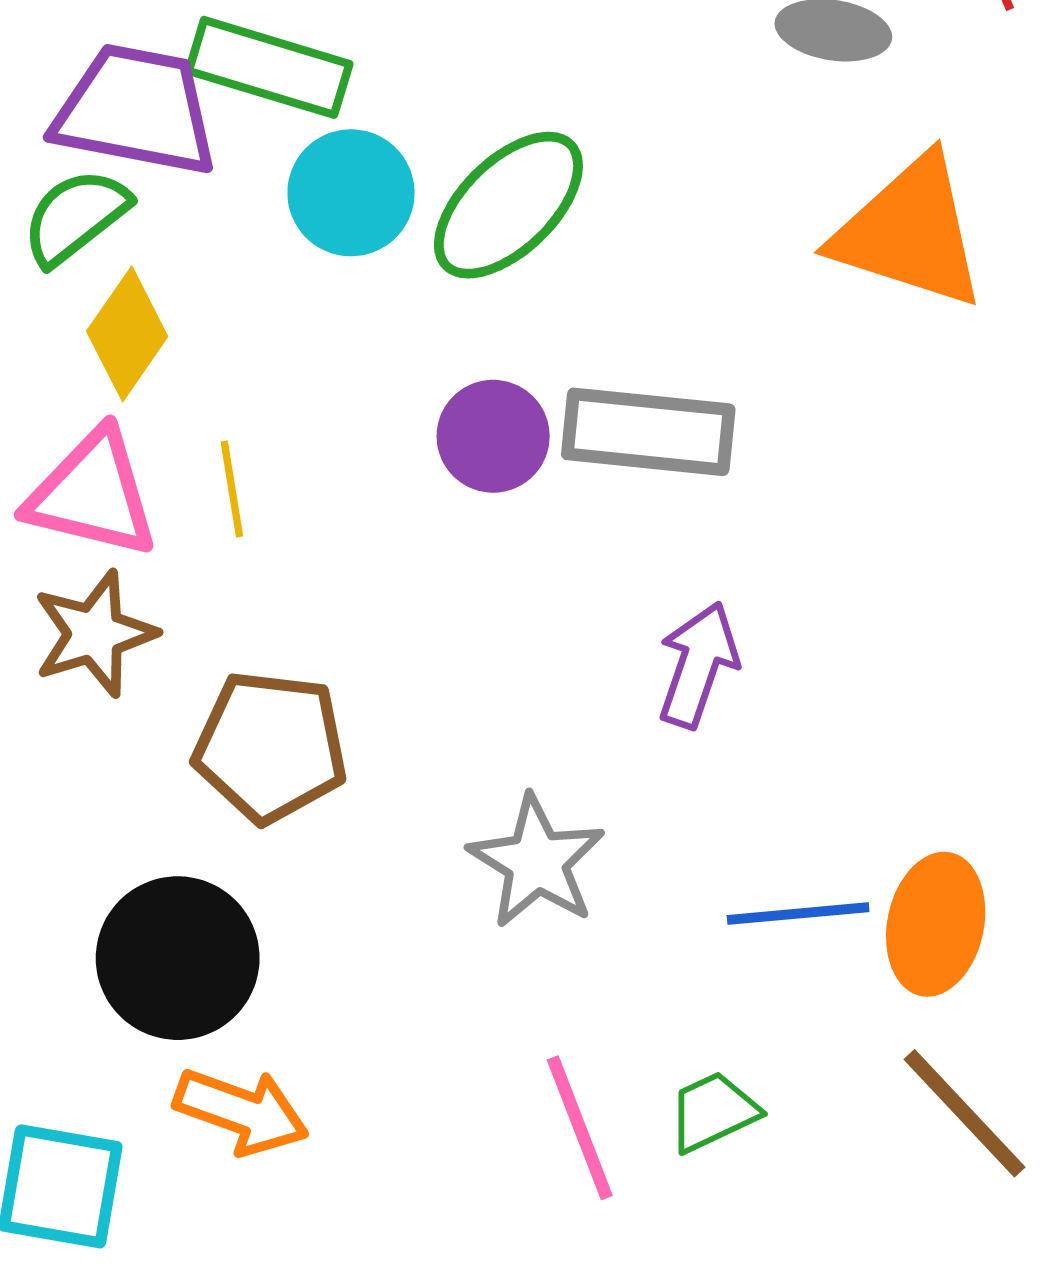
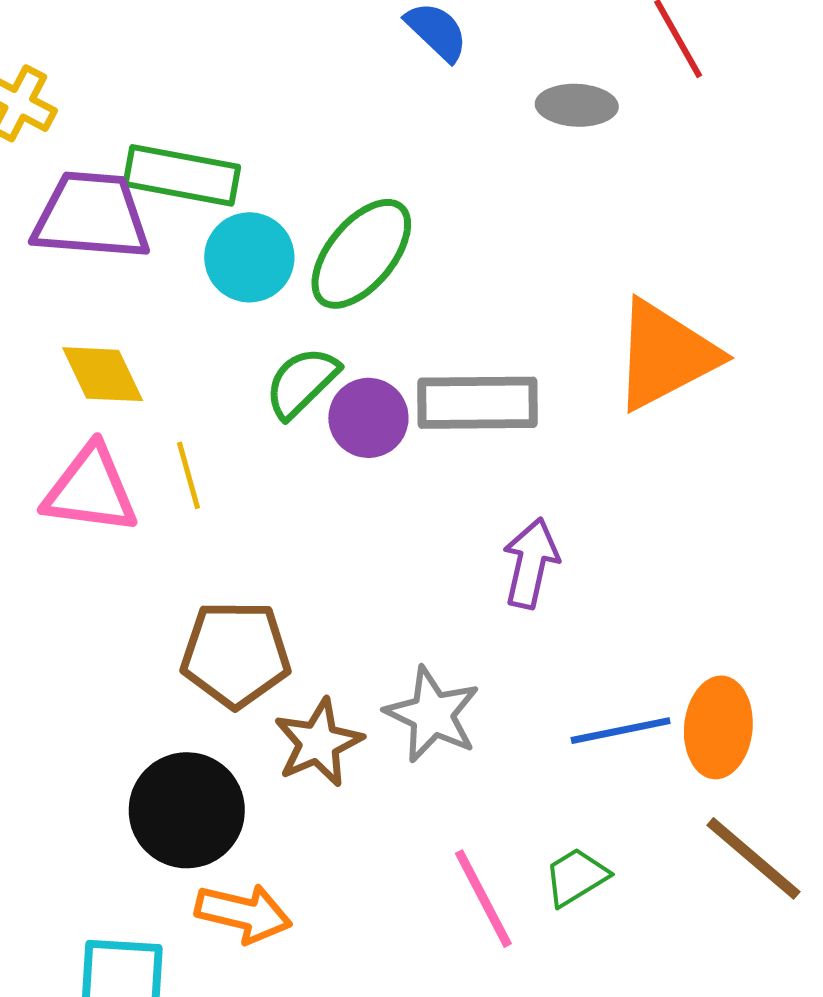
green semicircle: (75, 217) -> (302, 382), moved
orange triangle: (910, 232) -> (665, 355), moved, turned -39
yellow diamond: (127, 334) -> (103, 374), turned -54
brown star: (95, 634) -> (318, 743), moved

